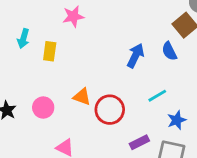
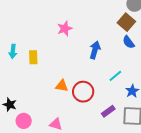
pink star: (73, 16) -> (65, 29), moved
blue semicircle: (169, 51) -> (129, 42), moved
pink circle: (43, 108) -> (24, 121), moved

